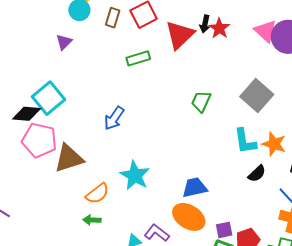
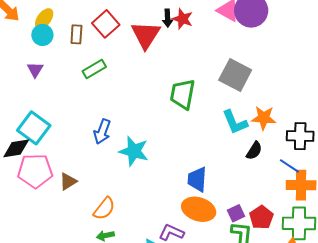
green rectangle: (138, 58) -> (94, 69), moved
green trapezoid: (201, 101) -> (183, 94), size x1.4
brown triangle: (69, 158) -> (68, 181), size x0.6
cyan star: (135, 175) -> (134, 151), moved
blue trapezoid: (195, 188) -> (197, 179), turned -60

